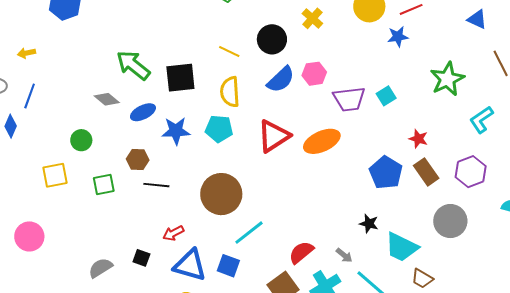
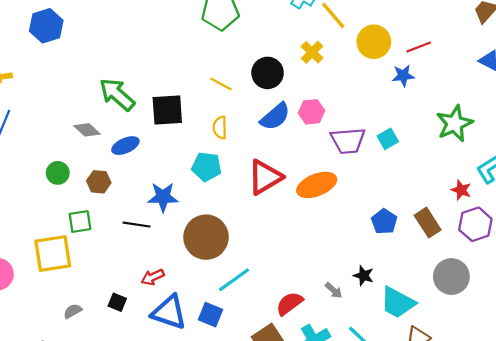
yellow semicircle: (230, 92) -> (220, 127), size x0.7
blue star: (176, 131) -> (163, 197), moved
red star: (418, 139) -> (461, 190), moved
brown hexagon: (138, 159) -> (99, 182), moved
blue pentagon: (386, 173) -> (384, 222), size x0.7
yellow square: (55, 175) -> (53, 254), moved, size x1.4
gray arrow: (344, 255) -> (334, 290), moved
gray semicircle: (100, 268) -> (73, 311), size x0.7

